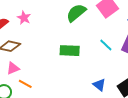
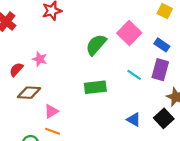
pink triangle: (13, 68) -> (51, 111), moved

